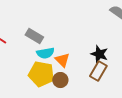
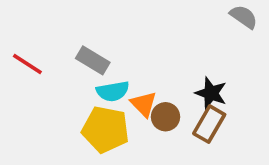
brown circle: (60, 80) -> (166, 117), moved

